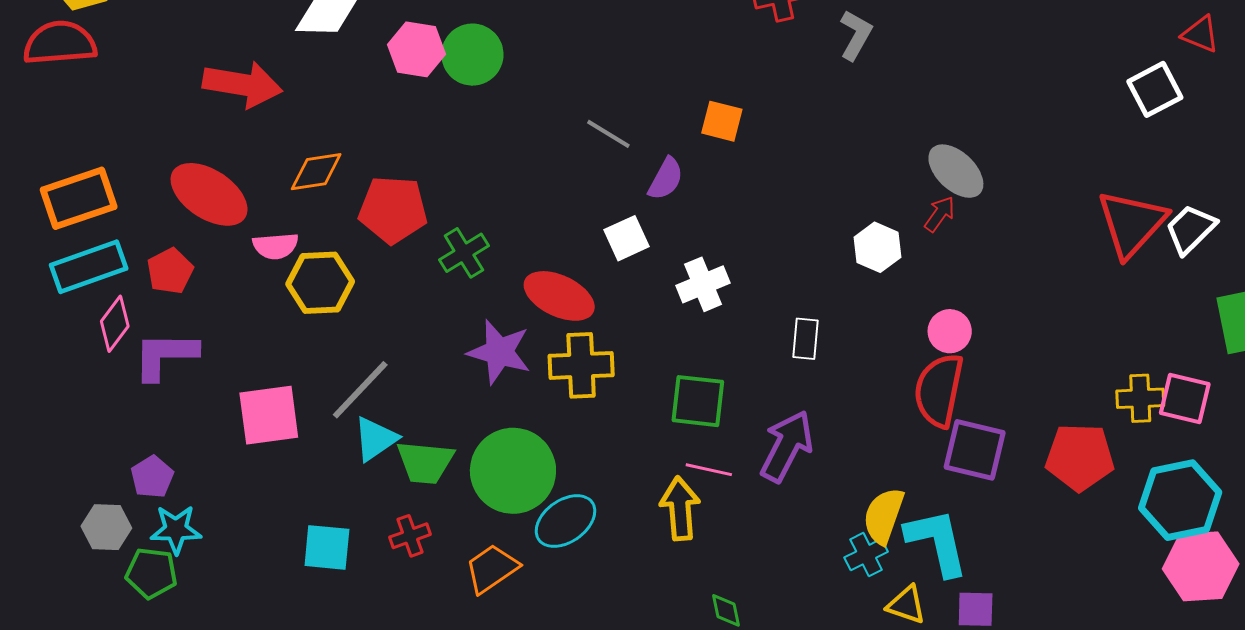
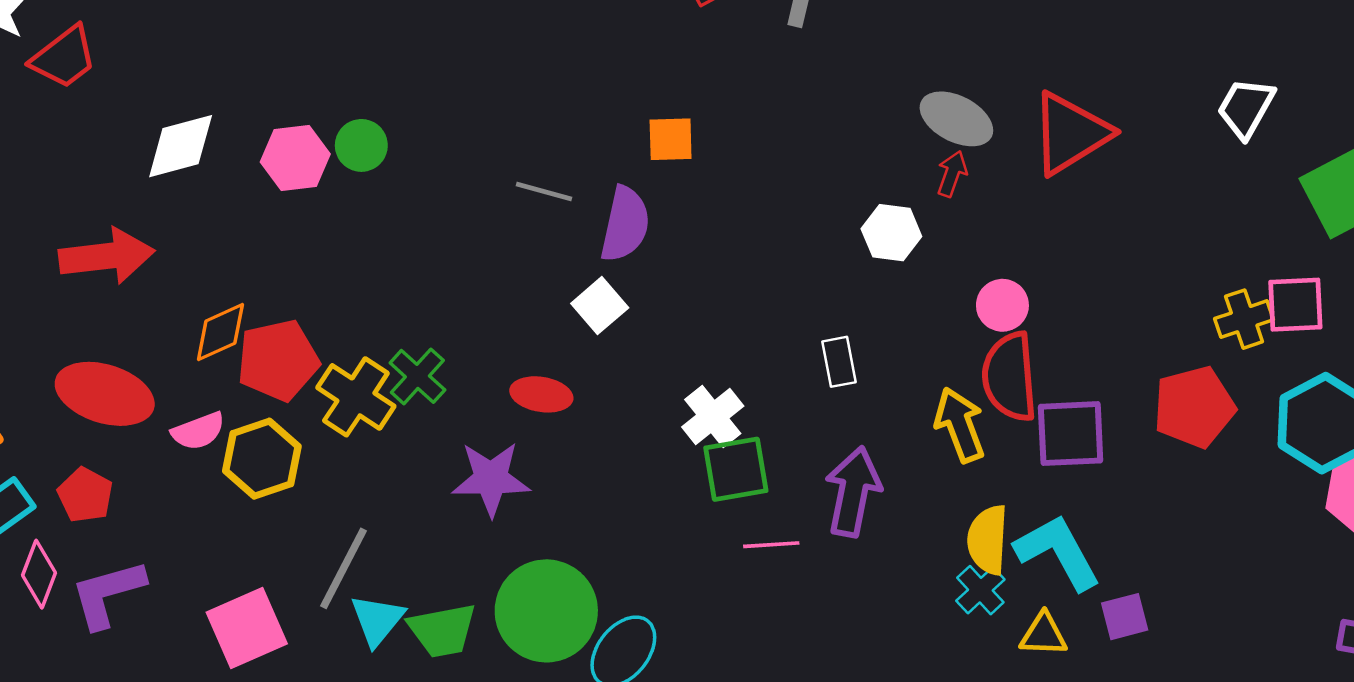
green circle: (472, 55) -> (361, 145), size x0.7
purple semicircle: (666, 179) -> (625, 224), size x1.4
red pentagon: (393, 210) -> (278, 360), moved
red triangle: (1132, 223) -> (1070, 133), moved, turned 32
white cross: (703, 284) -> (713, 416), moved
red ellipse: (559, 296) -> (541, 394), size x0.7
yellow cross: (581, 365) -> (356, 397), moved, turned -38
yellow arrow: (680, 509) -> (960, 425), moved

